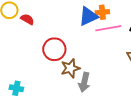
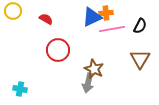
red semicircle: (27, 19) -> (46, 19), moved
brown star: (70, 68) -> (94, 69), moved, turned -30

